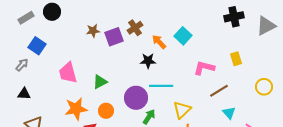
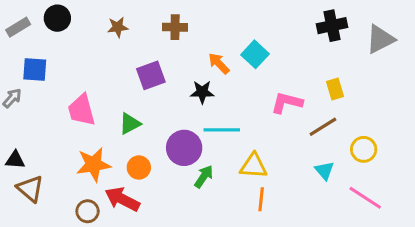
brown cross: (135, 28) -> (175, 27), moved, turned 35
brown star: (93, 31) -> (118, 27), moved
purple square: (114, 37) -> (151, 75), moved
blue square: (37, 46) -> (35, 69), turned -30
yellow circle: (264, 87) -> (364, 149), moved
brown line: (219, 91) -> (323, 127), moved
black triangle: (24, 94) -> (15, 160), moved
yellow triangle: (182, 110) -> (254, 166), turned 48

